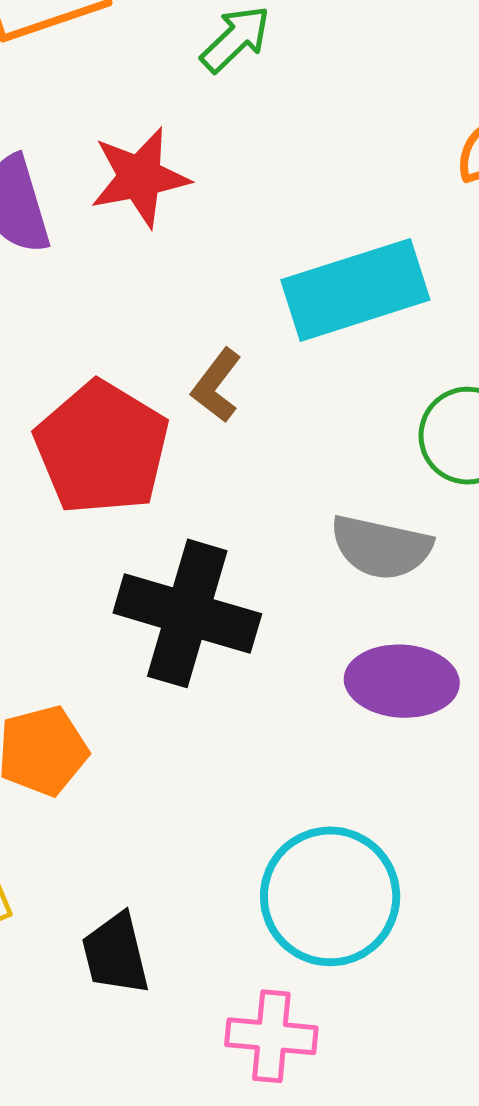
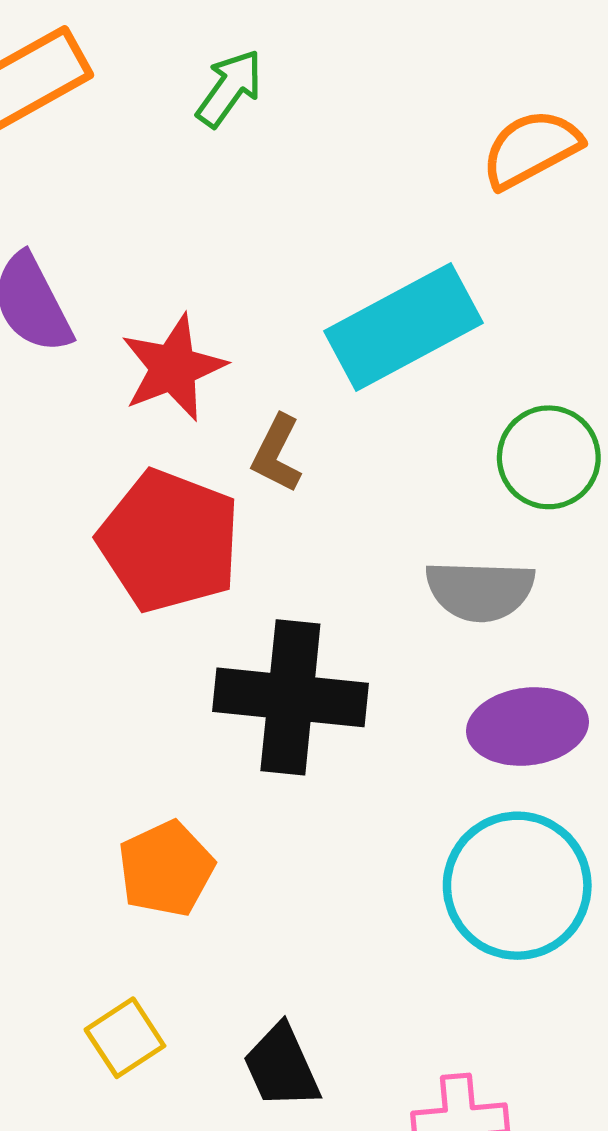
red star: (140, 177) -> (173, 368), moved
cyan circle: (330, 896) -> (517, 886), moved

